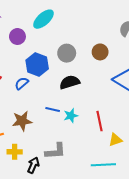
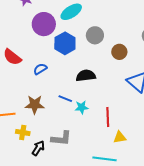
purple circle: (17, 37) -> (44, 24), size x1.5
gray circle: (67, 53) -> (95, 35), moved
blue hexagon: (37, 65) -> (65, 43), moved

